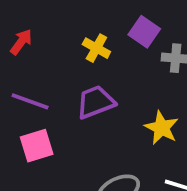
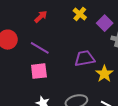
yellow cross: (96, 48) -> (80, 14), moved
purple trapezoid: (96, 102) -> (85, 58), moved

